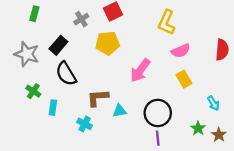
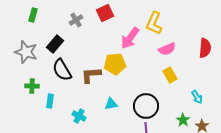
yellow pentagon: (108, 43) -> (115, 64), moved
pink arrow: (140, 70) -> (130, 38), moved
green cross: (33, 91) -> (32, 86), turned -32
brown L-shape: (98, 98) -> (91, 75), moved

